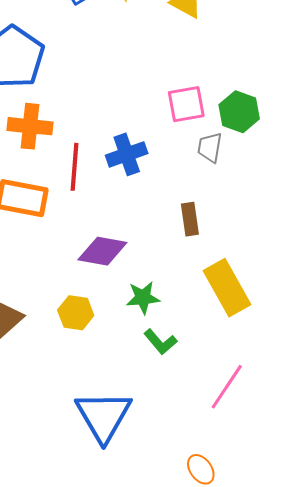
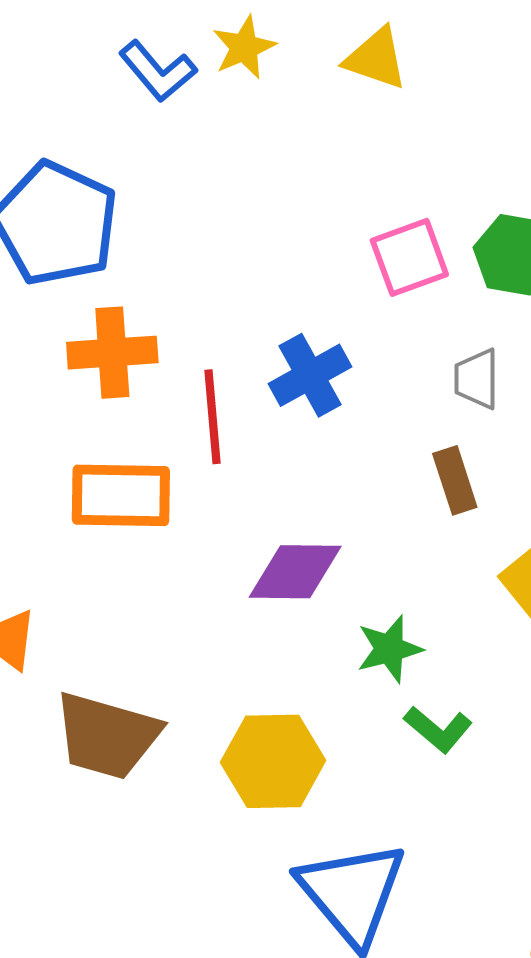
gray trapezoid: (210, 147) -> (477, 379), moved
yellow hexagon: (76, 313) -> (273, 761), moved, size x1.4

